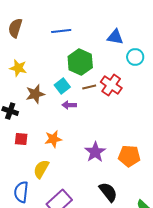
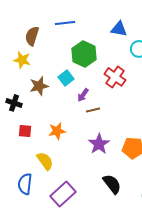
brown semicircle: (15, 28) -> (32, 36), moved
brown line: (89, 87) -> (93, 110), moved
purple arrow: (69, 105) -> (83, 95), moved, turned -56
yellow semicircle: (41, 169) -> (45, 161), turned 114

